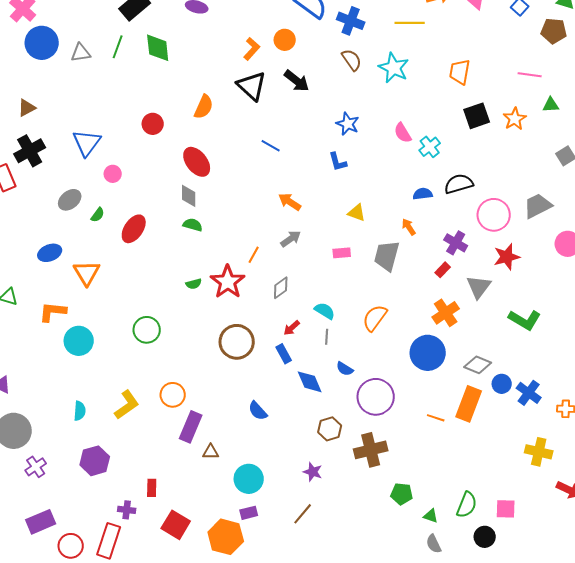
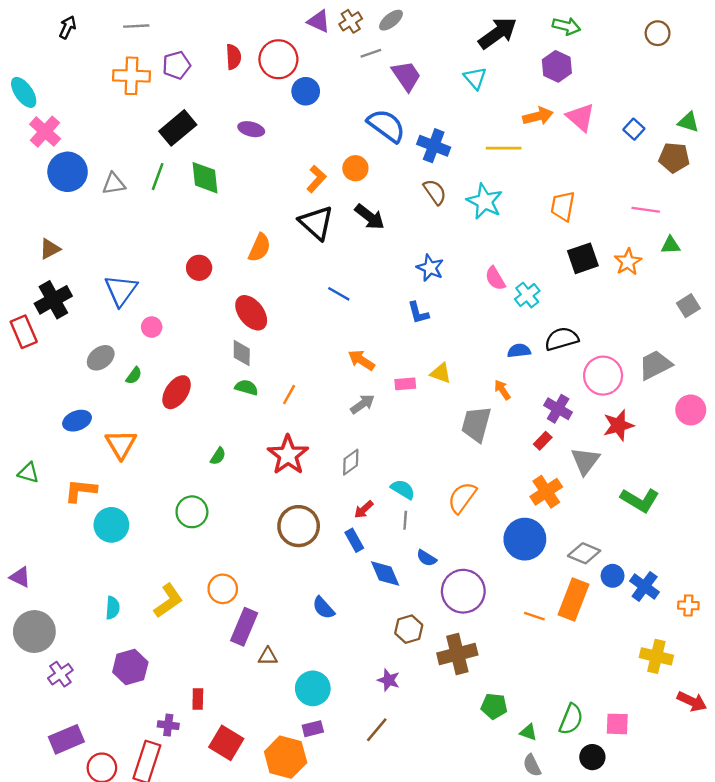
pink rectangle: (342, 253) -> (405, 384), moved
orange line: (254, 255) -> (289, 395), moved
green semicircle: (194, 284) -> (218, 456), moved, turned -42

